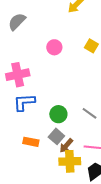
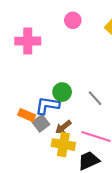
blue L-shape: (24, 102) -> (47, 106), moved
gray square: (56, 136) -> (41, 123), moved

